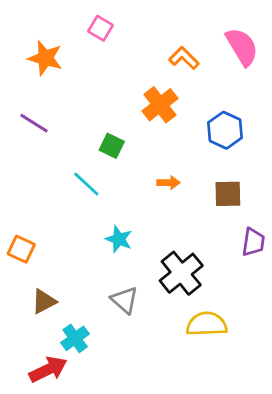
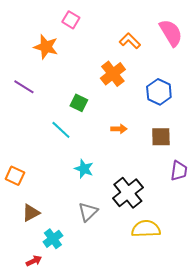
orange star: (45, 58) -> (46, 47), moved
gray triangle: (125, 300) -> (88, 212), turned 35
red arrow: (48, 369) -> (34, 261), size x0.6

